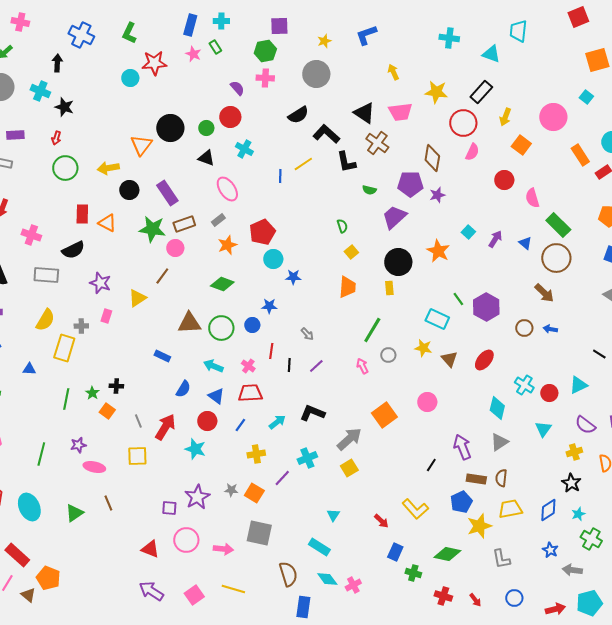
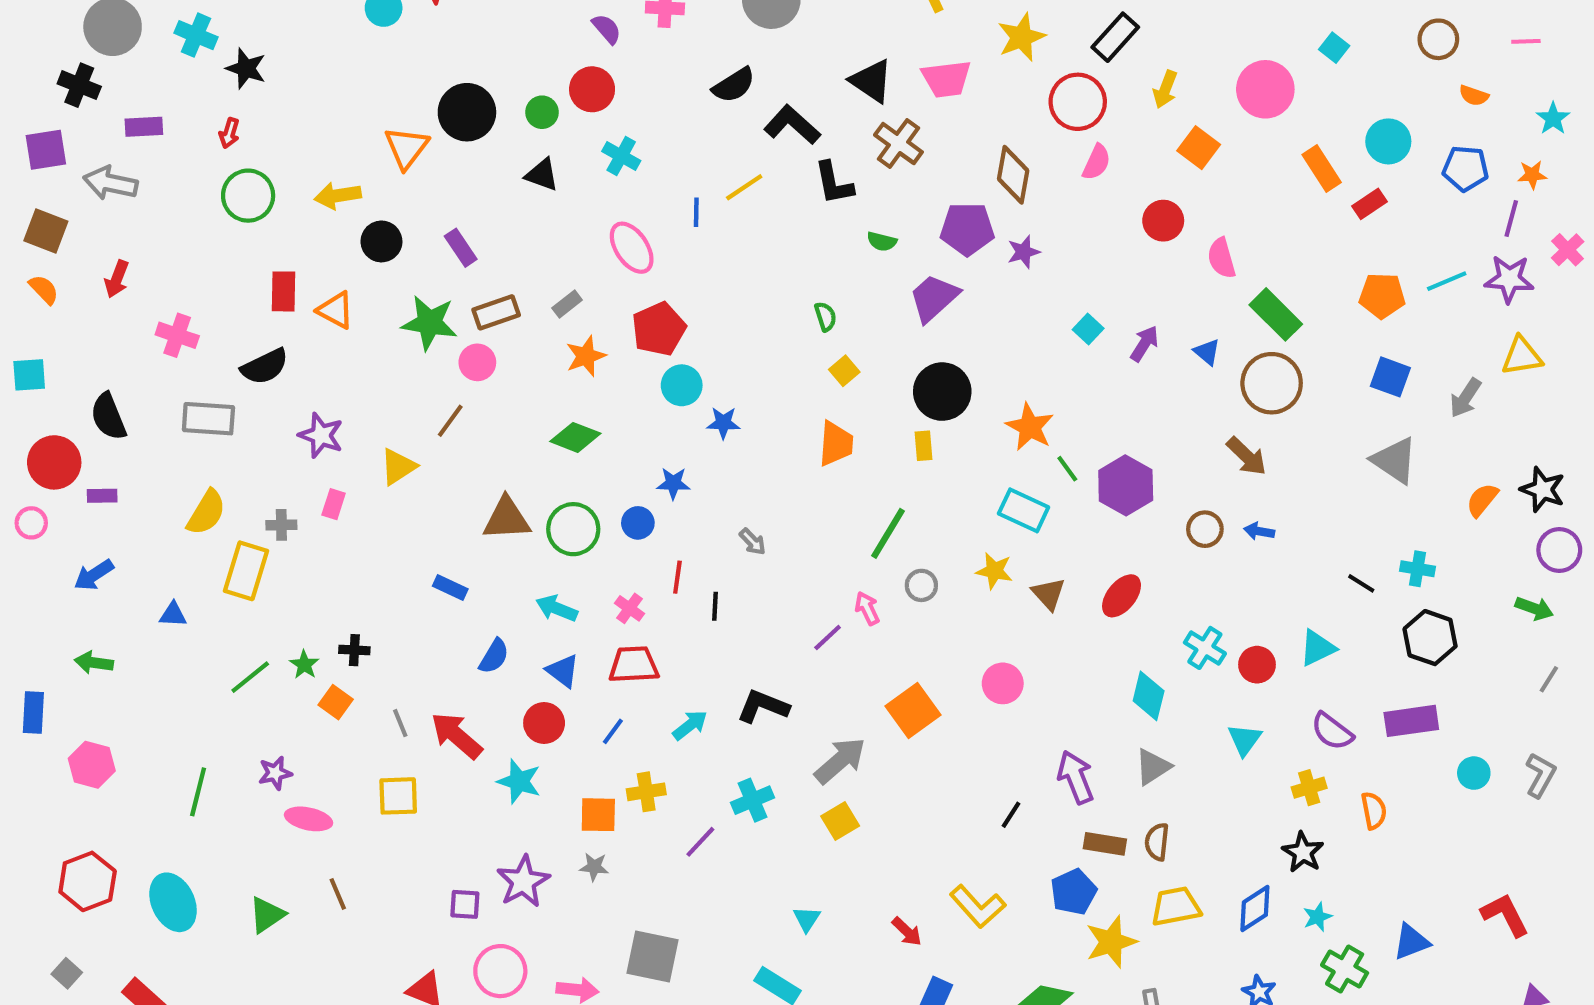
yellow star: (436, 92) -> (1021, 37), turned -30
pink ellipse: (227, 189) -> (632, 248), moved
purple rectangle: (167, 193) -> (461, 248), size x0.7
orange star: (438, 251) -> (1030, 427), moved
purple line: (316, 366) -> (828, 638), moved
green line: (66, 399) -> (250, 677), turned 40
red arrow: (165, 427) -> (457, 736), turned -80
orange square: (254, 493) -> (598, 815), moved, turned -30

